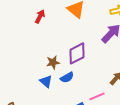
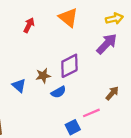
blue triangle: (46, 81) -> (19, 86), moved

